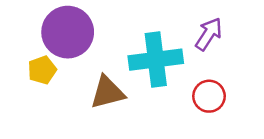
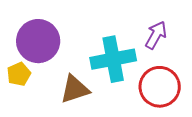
red circle: (209, 96) -> (160, 87), size x1.5

